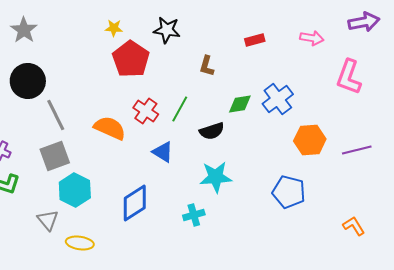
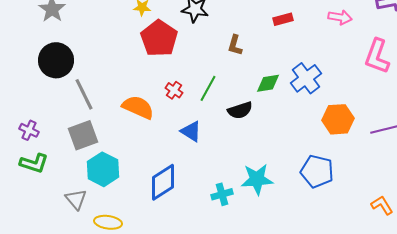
red cross: (146, 111) -> (174, 90), size x0.7
cyan star: (216, 177) -> (257, 179), moved

